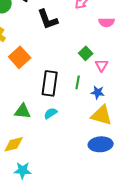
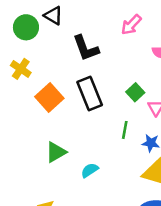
black rectangle: (50, 83) -> (90, 94), moved, turned -30
green triangle: (23, 111) -> (56, 152), moved, turned -36

